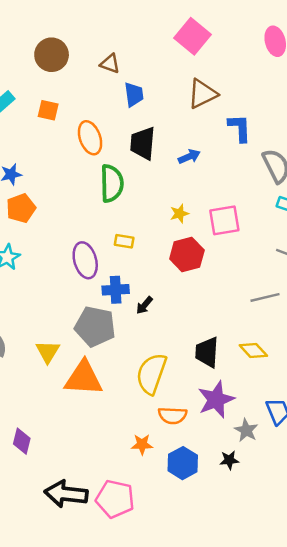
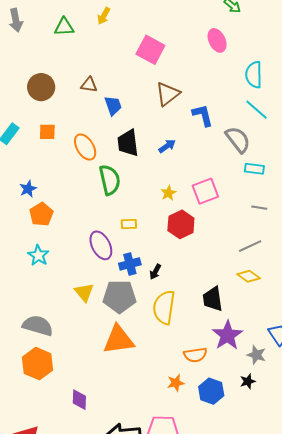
yellow diamond: (253, 350) -> (249, 276), moved
yellow triangle: (48, 352) -> (84, 292), moved
yellow semicircle: (151, 374) -> (164, 307), moved

